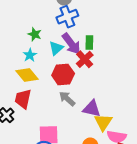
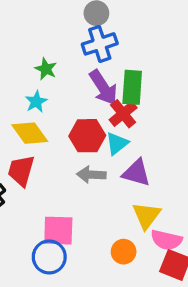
green rectangle: (89, 42) -> (132, 87), size x1.5
cyan triangle: (56, 48) -> (117, 144), moved
gray arrow: (67, 99) -> (91, 175), turned -42
purple triangle: (92, 109) -> (136, 173), moved

